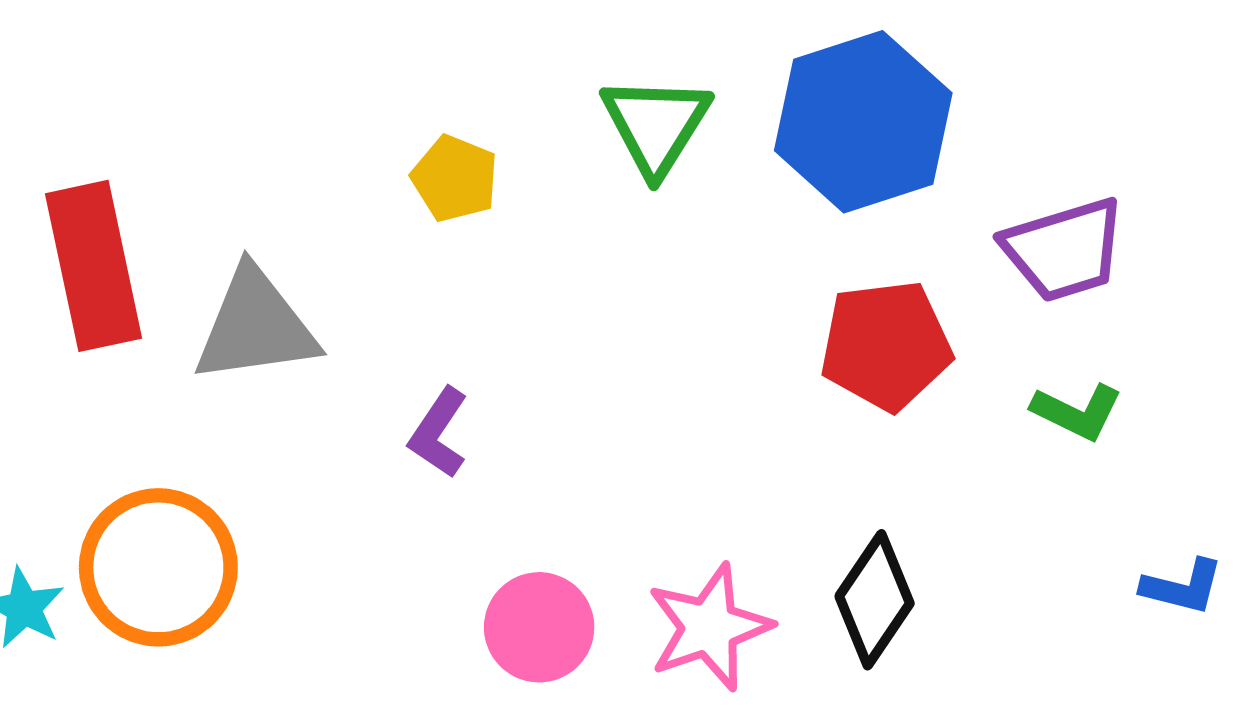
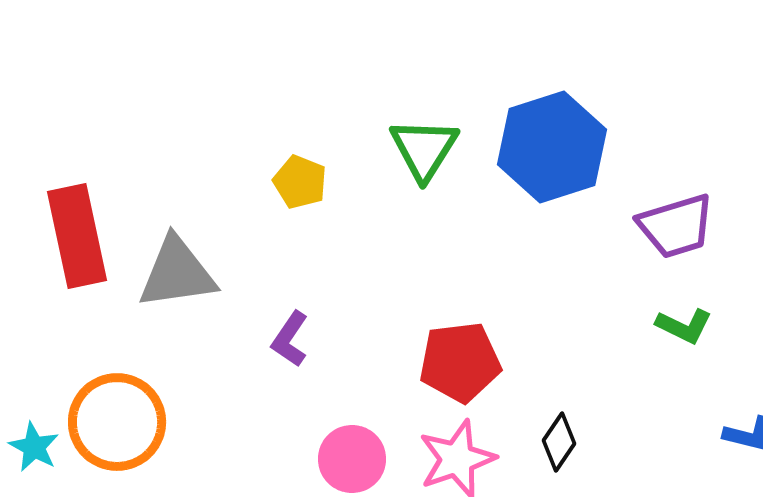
red pentagon: (886, 345) -> (460, 362), moved
black diamond: (875, 600) -> (559, 442), size x0.7

